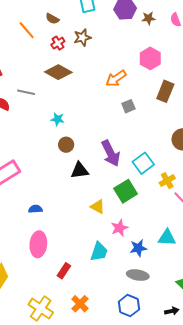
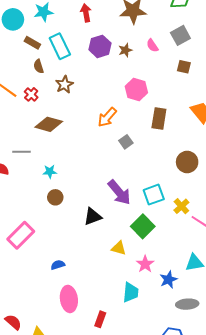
brown semicircle: (52, 19) -> (39, 66), moved, turned 56
red cross: (58, 43) -> (31, 94), moved
cyan star: (58, 119) -> (50, 172), moved
brown circle: (66, 145) -> (55, 197), moved
cyan square: (143, 163) -> (154, 195), turned 30
gray ellipse: (138, 275) -> (187, 304), moved

